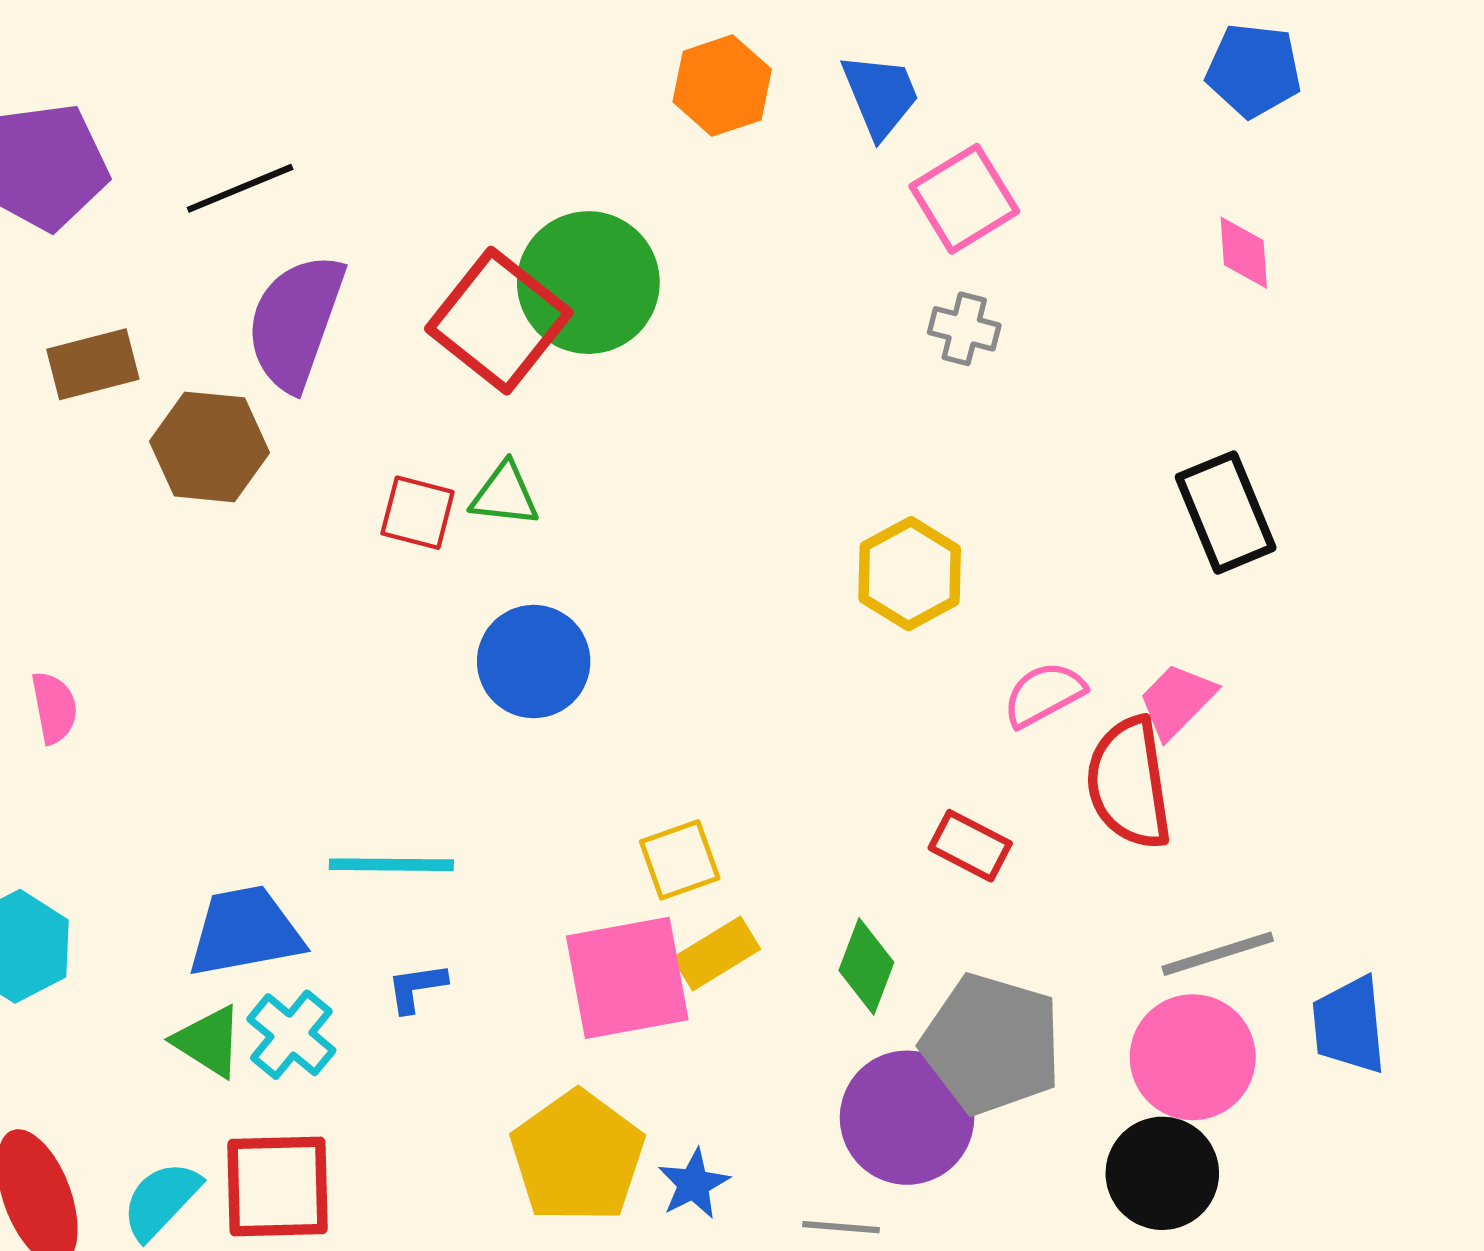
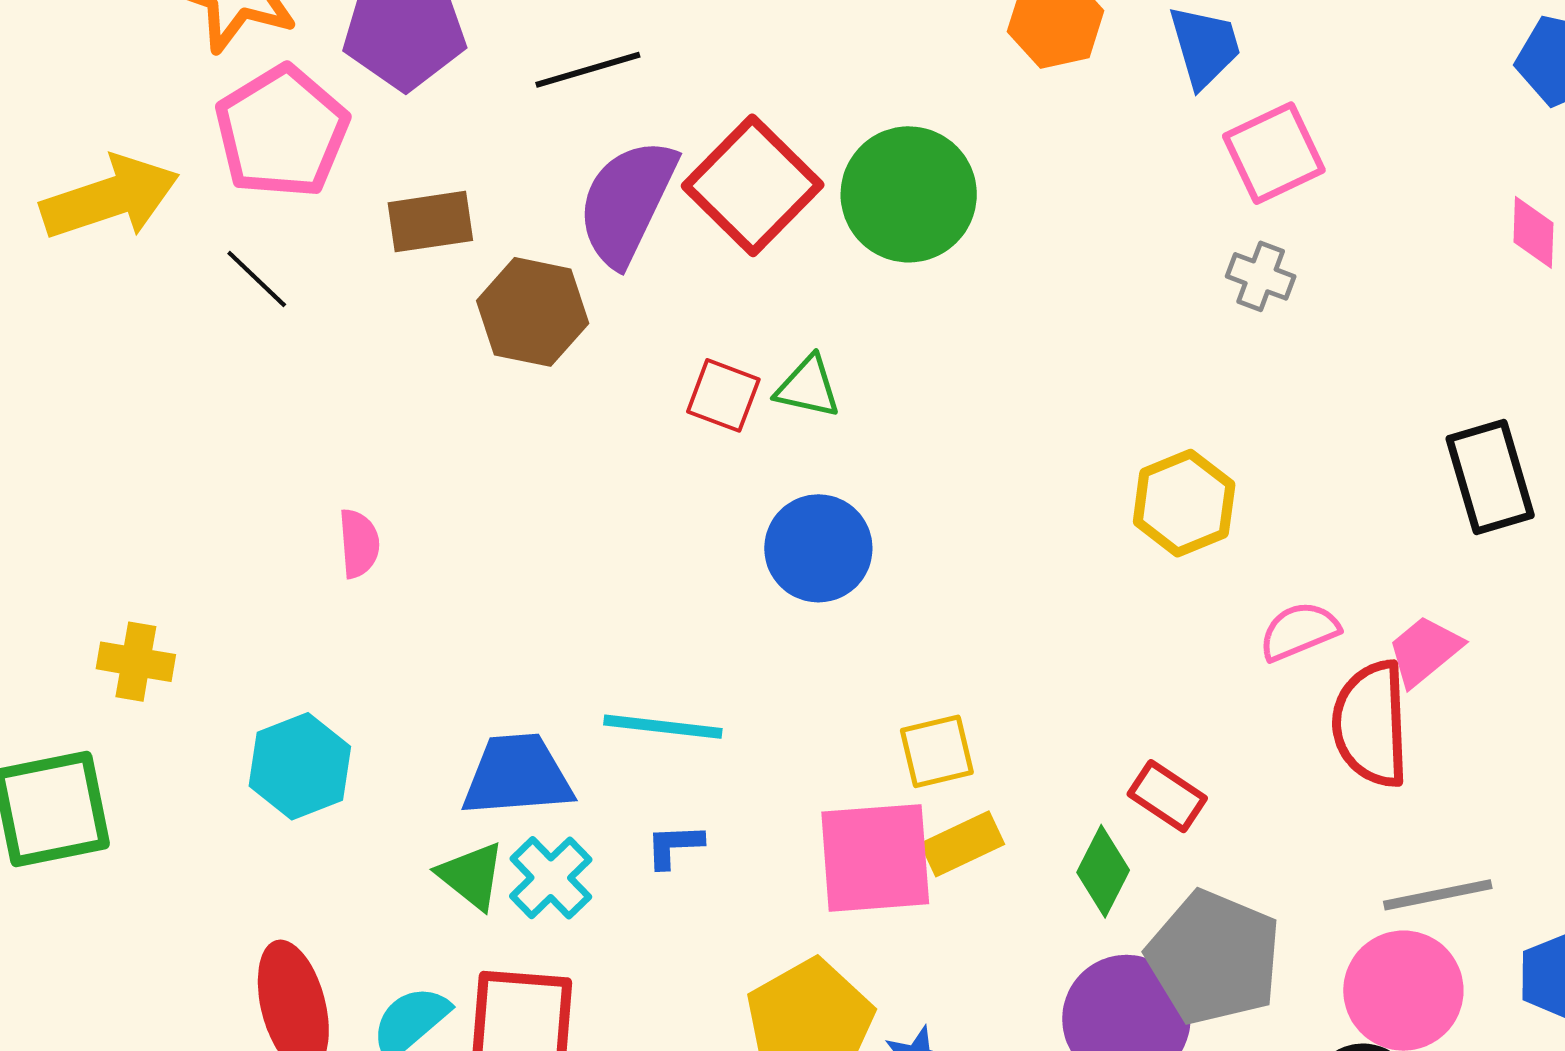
red square: (499, 321) -> (753, 185), moved
red rectangle: (970, 846) -> (1167, 796), moved

